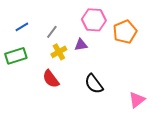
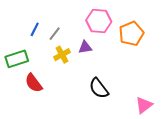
blue line: (22, 27) -> (35, 29), moved, turned -32
red semicircle: (51, 79) -> (34, 83), moved

